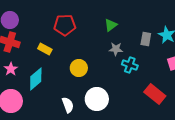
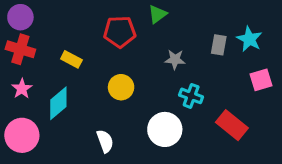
red pentagon: (65, 25) -> (120, 32), moved
green triangle: (111, 25) -> (158, 14), moved
cyan cross: (130, 65) -> (191, 96), moved
white circle: (97, 99) -> (165, 129), moved

